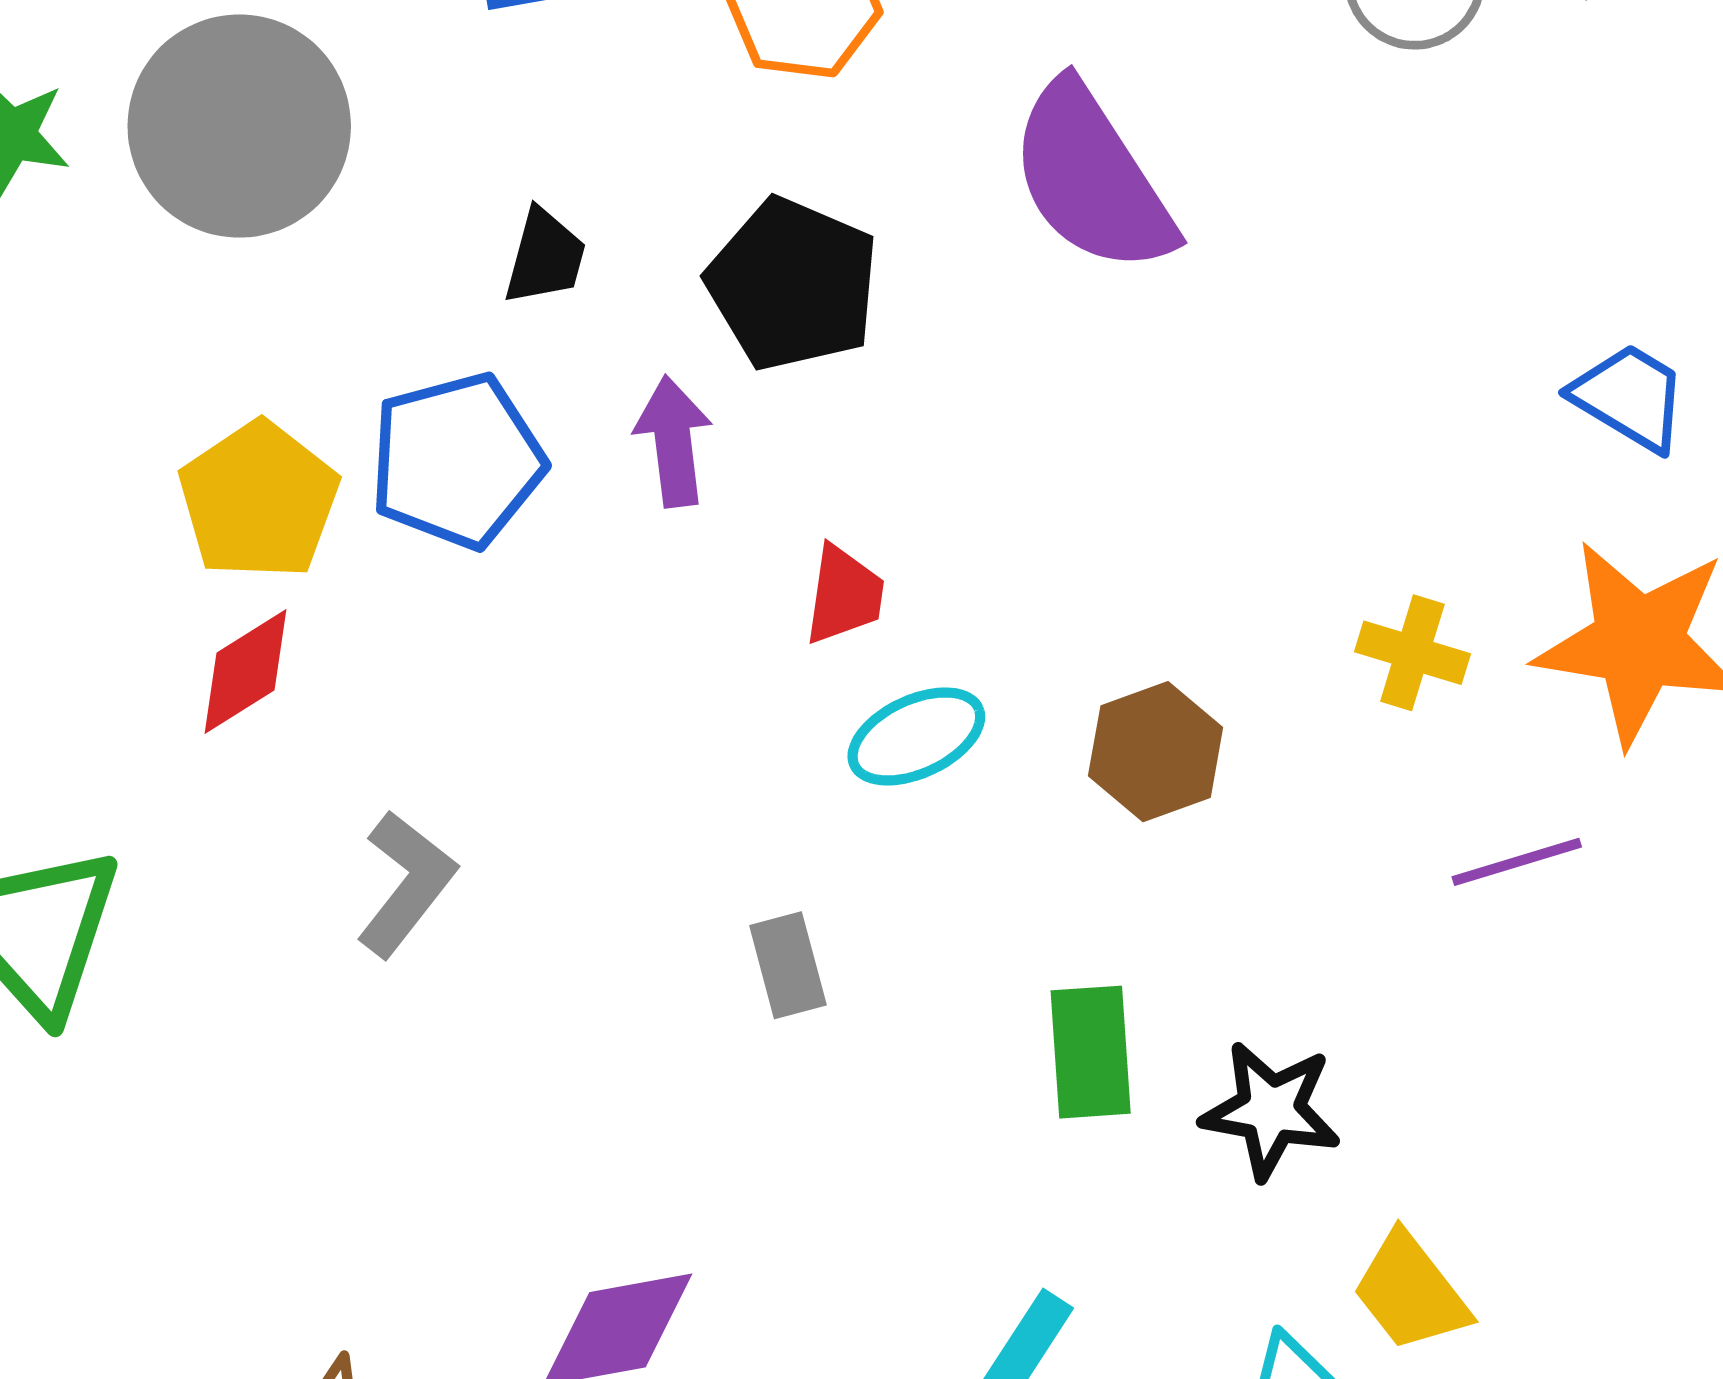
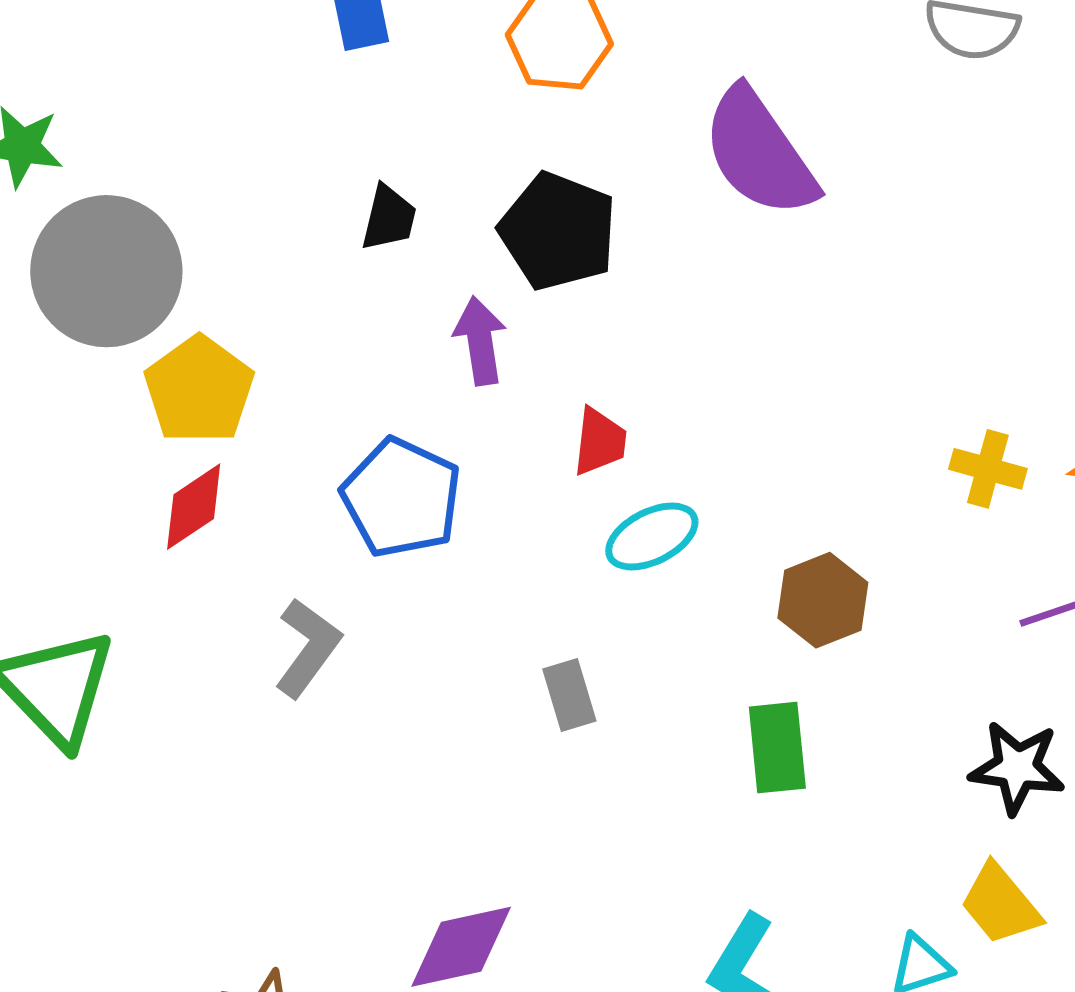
gray circle: (239, 126) -> (106, 271), moved
blue pentagon: (457, 461) -> (401, 498), moved, turned -30
brown hexagon: (1156, 752) -> (823, 600), moved
black star: (1271, 1110) -> (1017, 768), moved

